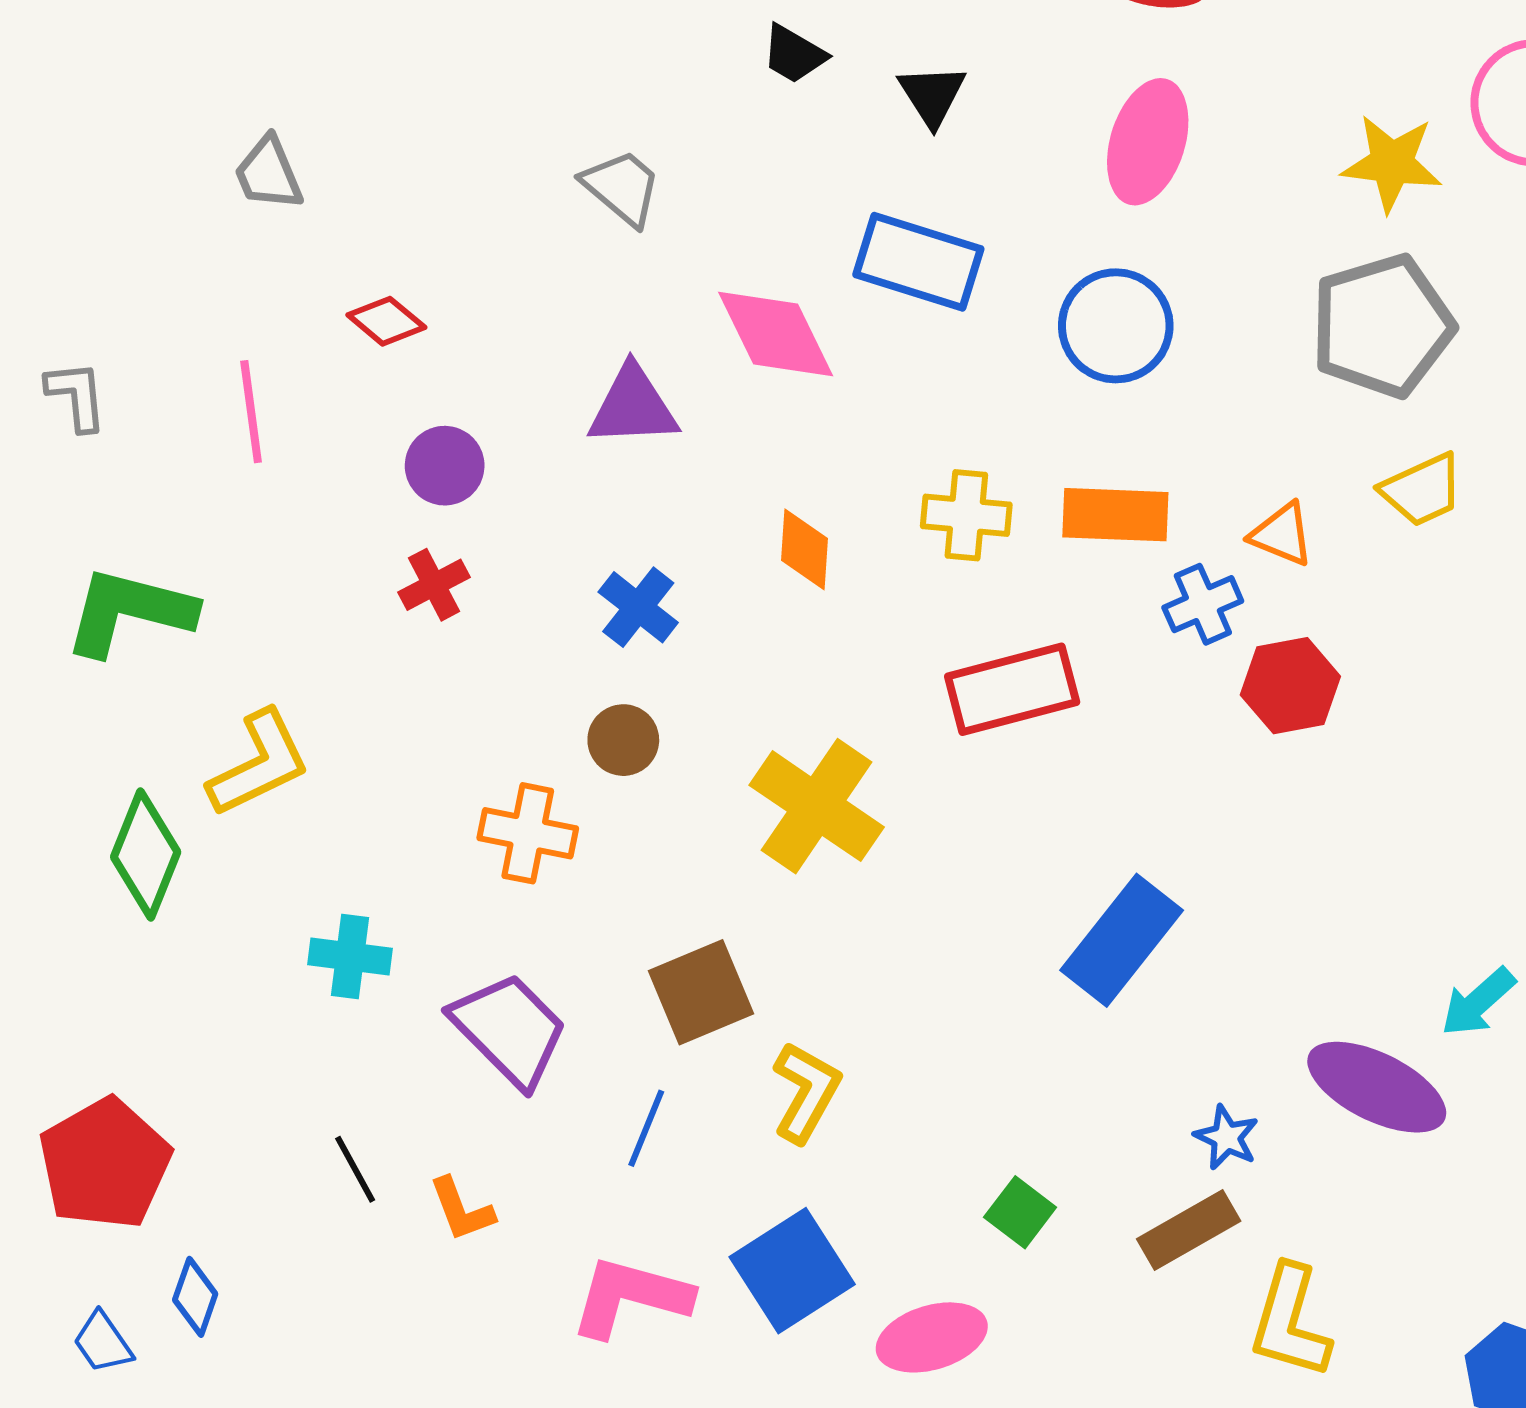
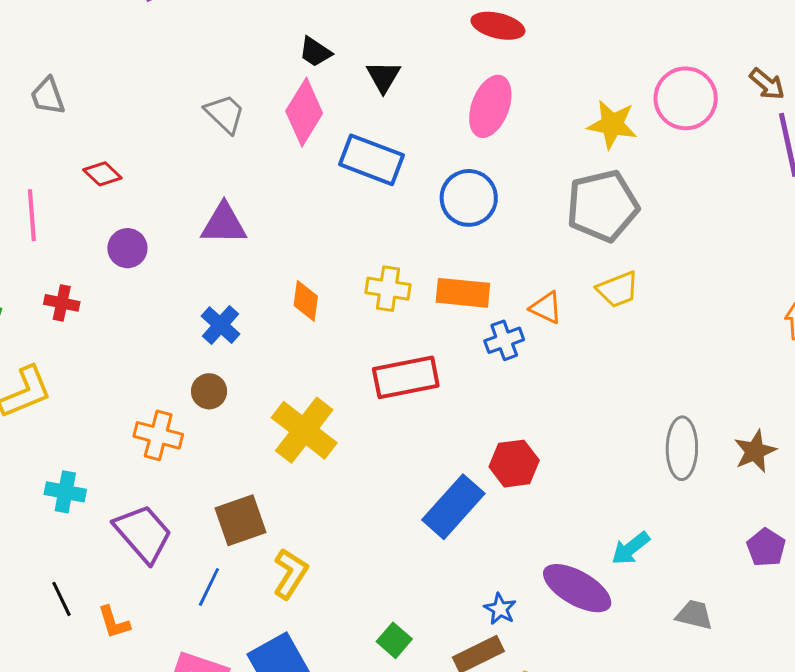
pink diamond: (776, 334) -> (304, 112), moved, turned 54
red cross: (434, 585) -> (62, 303), moved, turned 36
red hexagon: (1290, 686) -> (514, 464), moved

